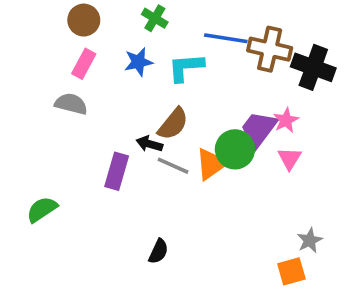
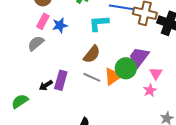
blue star: (138, 62) -> (60, 25), moved
gray semicircle: (71, 104) -> (36, 43), turned -54
pink star: (286, 120) -> (150, 90), moved
black arrow: (149, 144) -> (46, 85), moved, turned -48

